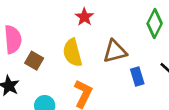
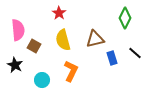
red star: (84, 17) -> (59, 13), moved

